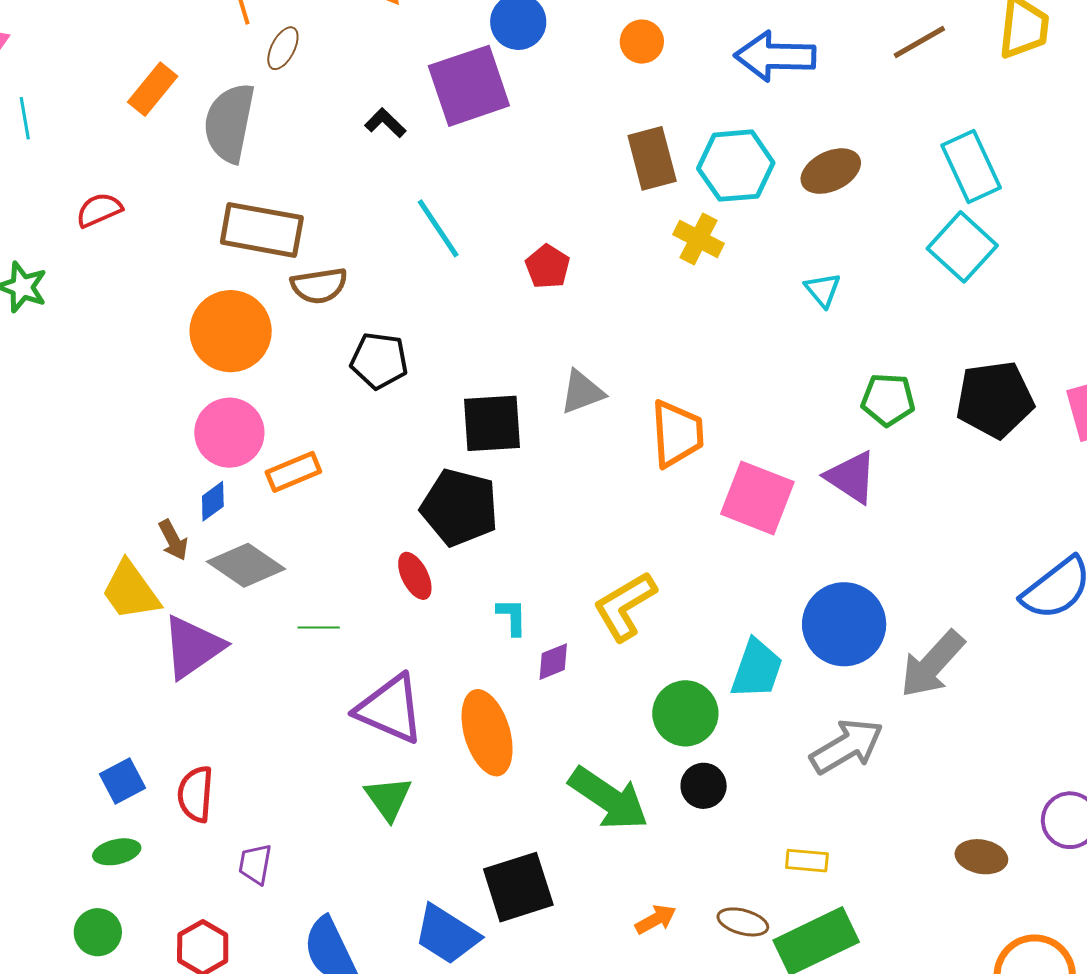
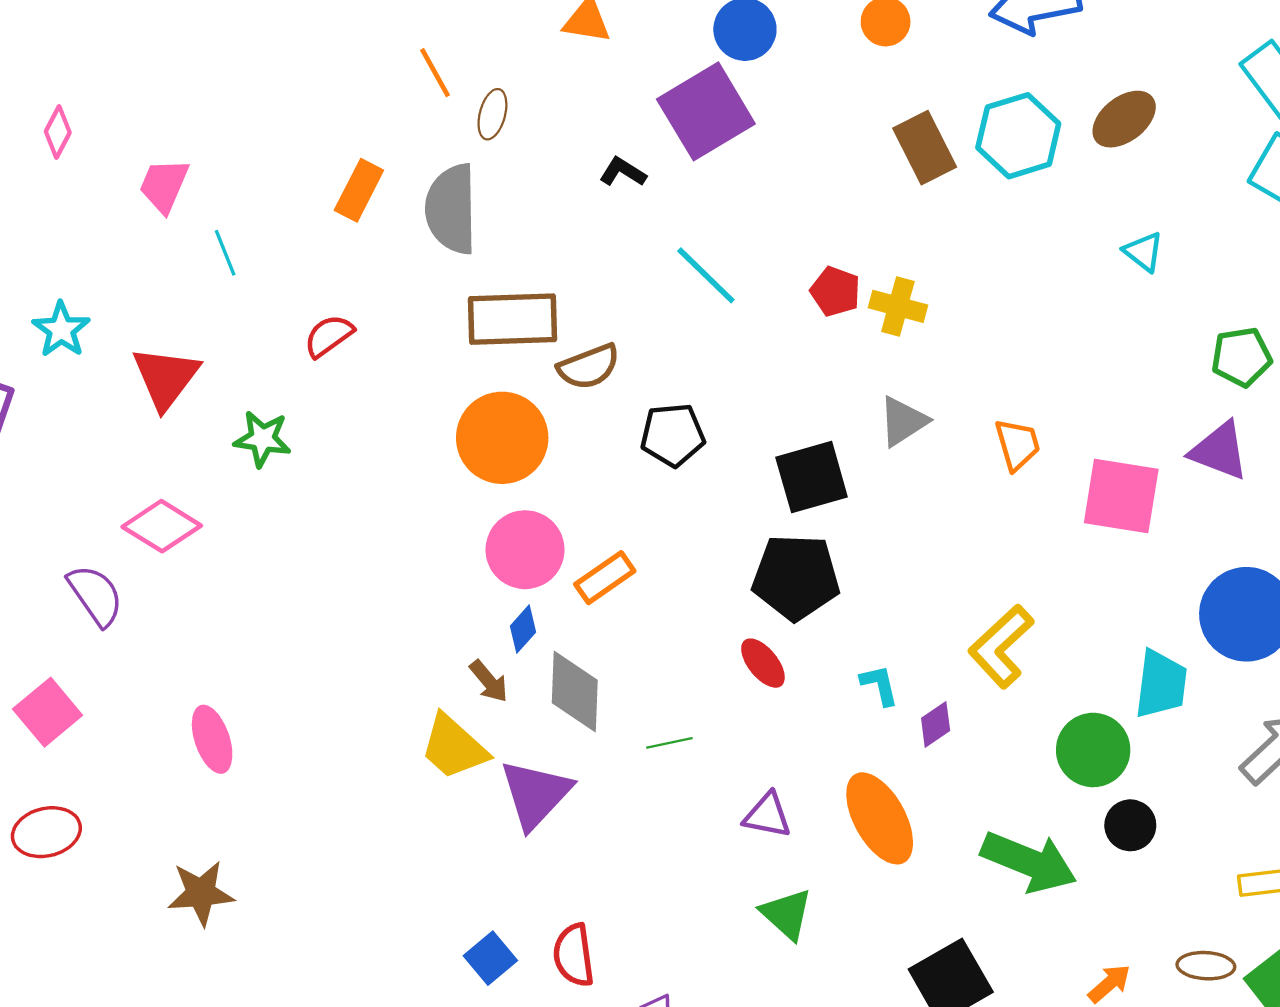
yellow cross: (699, 239) -> (898, 306), moved
orange trapezoid: (677, 434) -> (1017, 445), size x0.7
gray diamond: (246, 565) -> (575, 692), turned 70
purple triangle: (390, 709) -> (767, 815), size x0.6

